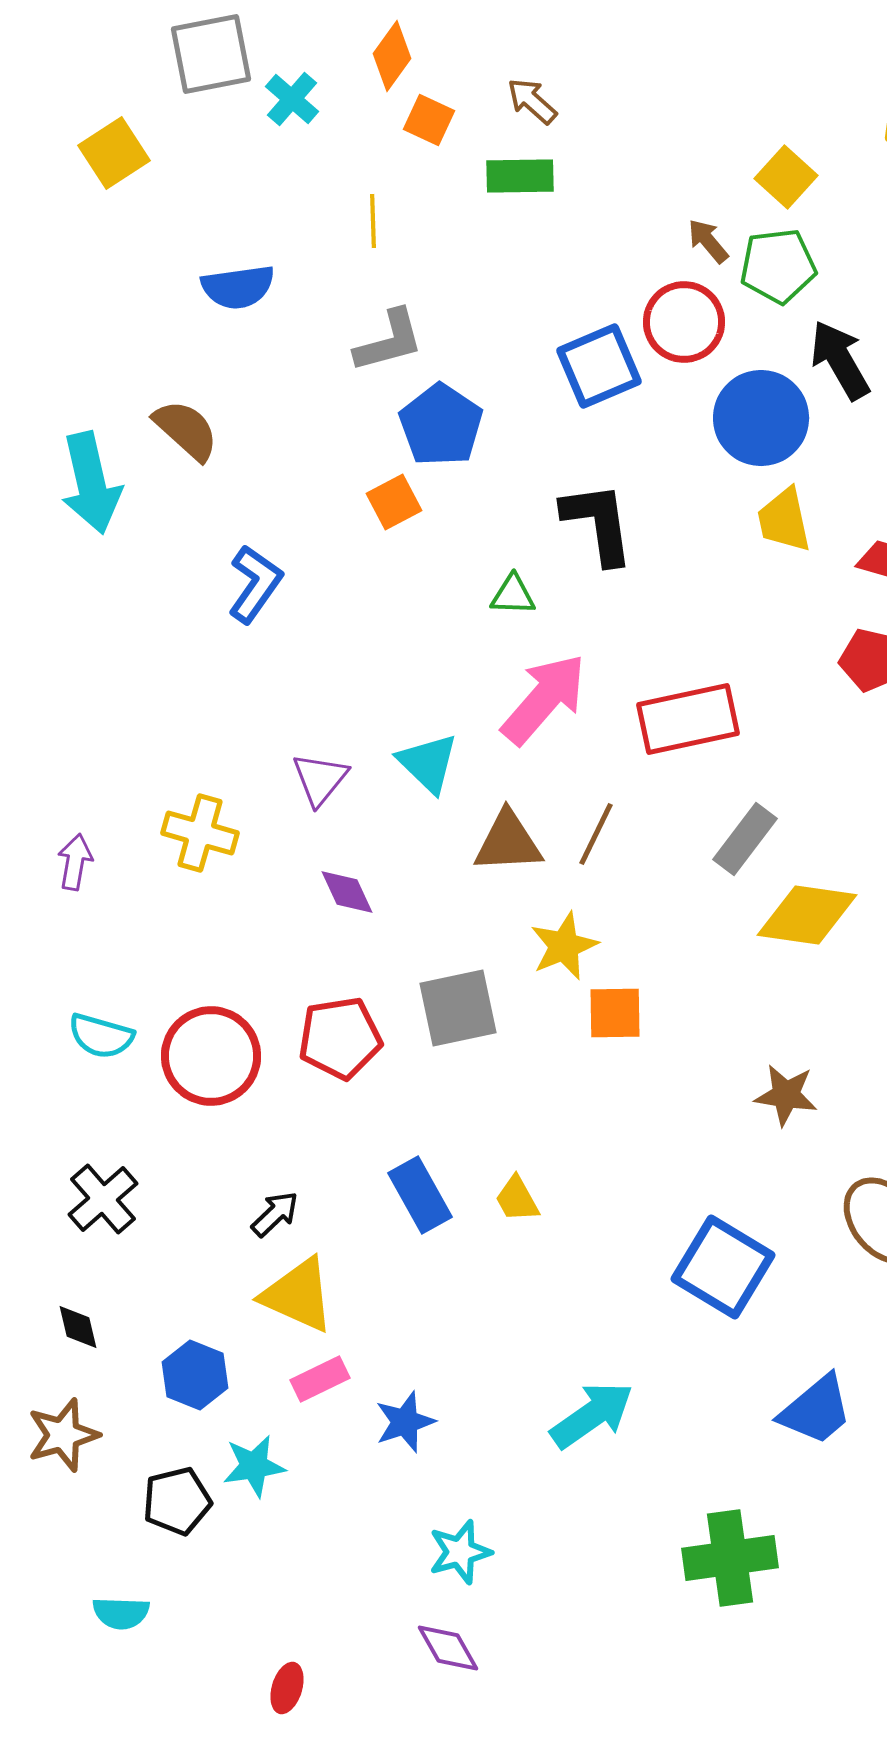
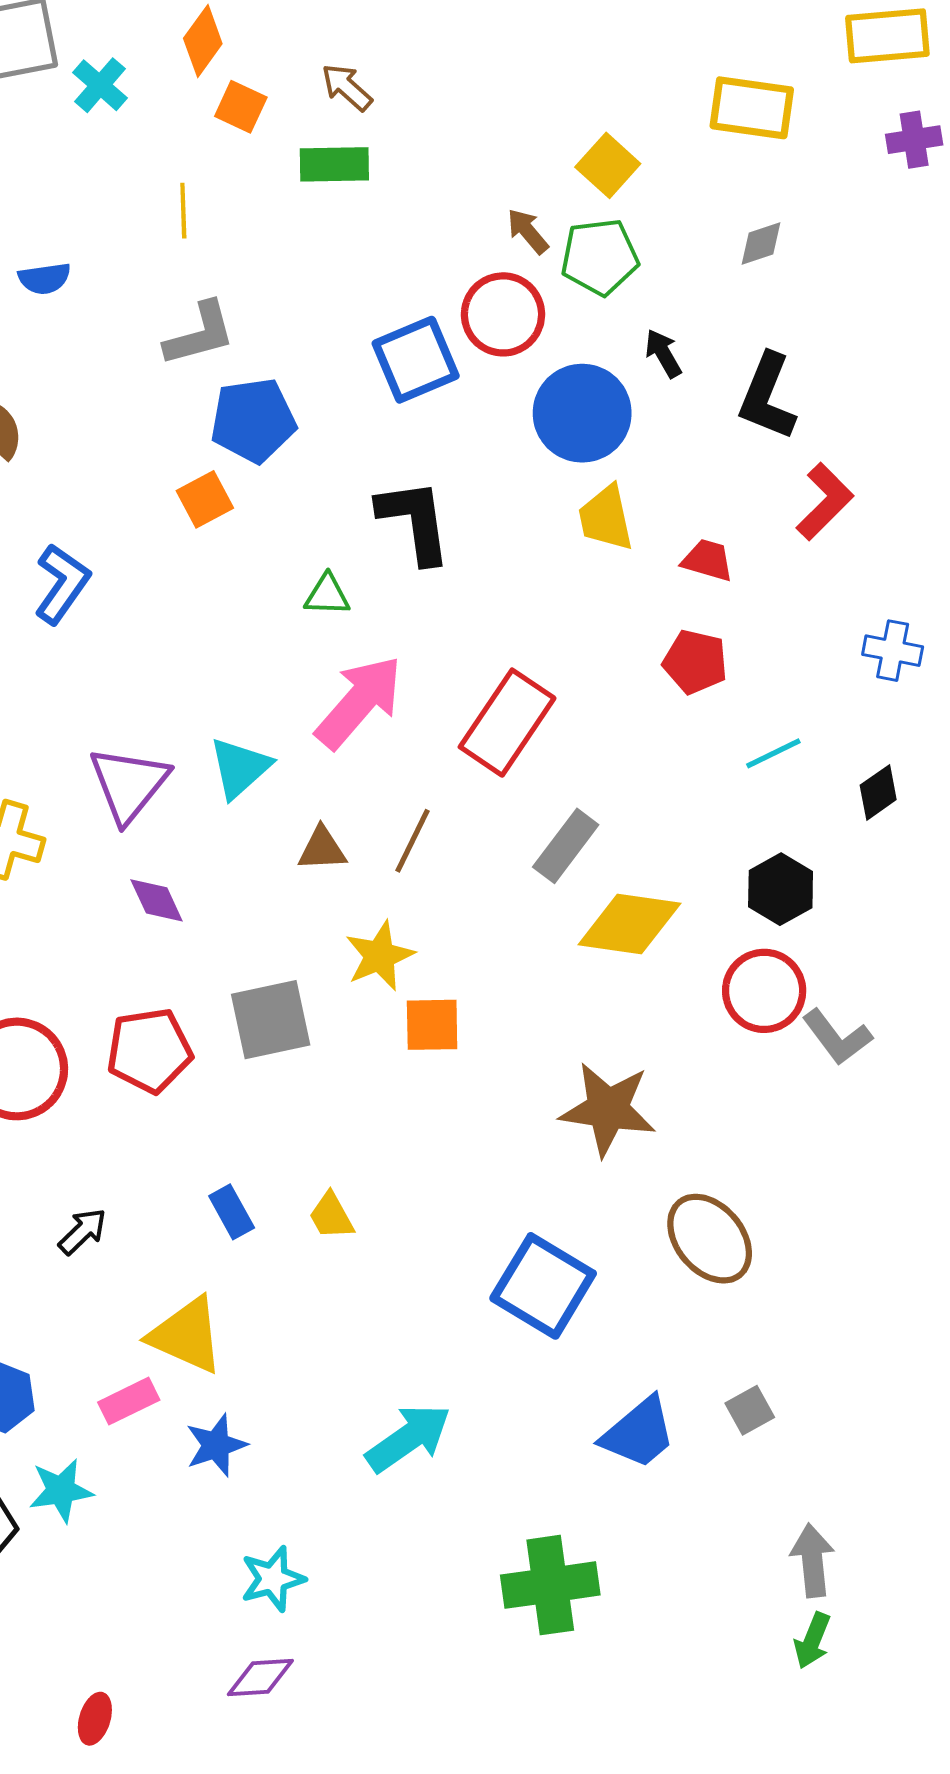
blue semicircle: (238, 287) -> (44, 278), size x0.7
black arrow: (840, 360) -> (663, 353), size x0.6
blue pentagon: (441, 425) -> (253, 420), turned 30
red rectangle: (688, 719) -> (507, 723), turned -44
cyan triangle: (428, 763) -> (240, 768), turned 34
purple triangle: (320, 779) -> (129, 784), size x1.4
brown triangle: (508, 842) -> (322, 849), size x0.7
brown star: (786, 1095) -> (608, 1109), size x1.5
blue rectangle: (420, 1195) -> (232, 1212), size x0.7
yellow triangle: (298, 1295) -> (186, 1335), moved
purple diamond: (448, 1648) -> (260, 1678), turned -64

